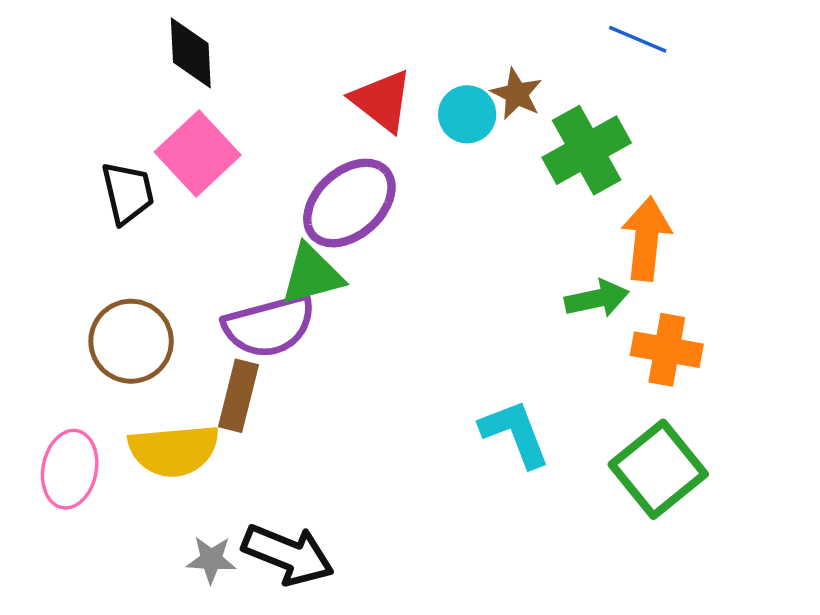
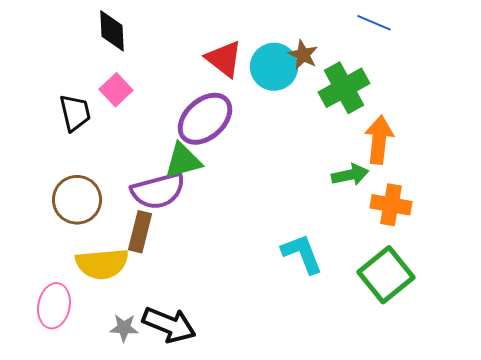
cyan circle: (467, 114) -> (274, 67), size x1.4
pink square: (198, 154) -> (116, 90), size x0.7
pink ellipse: (70, 469) -> (54, 306), moved

